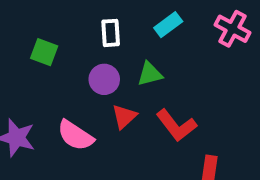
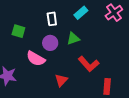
pink cross: (233, 29) -> (114, 13), turned 30
red triangle: (124, 117) -> (61, 80), moved
pink semicircle: (75, 135) -> (36, 59), moved

